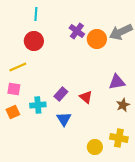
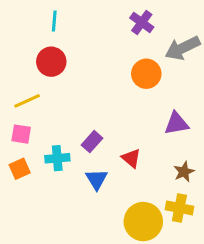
purple cross: (77, 31) -> (142, 22), moved
orange circle: (97, 39) -> (146, 74), moved
red triangle: (86, 97) -> (131, 158), moved
brown star: (123, 105) -> (184, 172), moved
yellow circle: (95, 147) -> (143, 222), size x1.6

